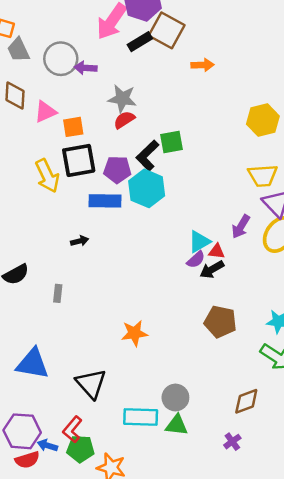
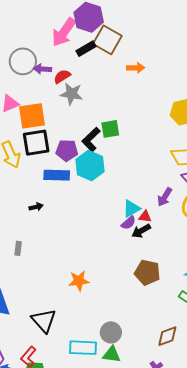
red semicircle: (124, 120) -> (62, 76), moved
orange square: (73, 127) -> (32, 116), size x1.6

